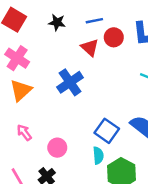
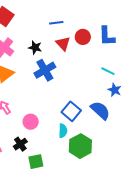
blue line: (94, 21) -> (56, 23), moved
black star: (57, 22) -> (35, 48), moved

